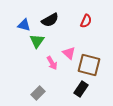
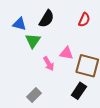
black semicircle: (50, 20) -> (47, 19), turned -30
pink triangle: (69, 53) -> (66, 53), turned -32

